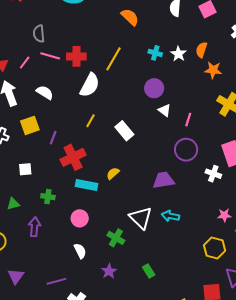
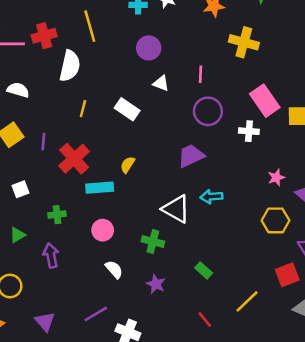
yellow line: (114, 59) -> (90, 26), turned -30
white triangle: (164, 110) -> (161, 83), moved

